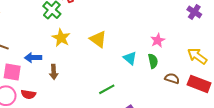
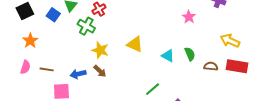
pink star: (158, 40) -> (189, 17), moved
brown arrow: (54, 72) -> (100, 71), moved, turned -32

